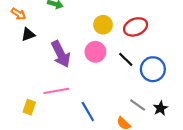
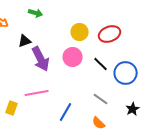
black triangle: (28, 34) -> (25, 41), moved
gray line: (138, 105) -> (101, 99), moved
blue line: (88, 111) -> (66, 112), turned 60

